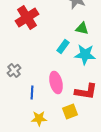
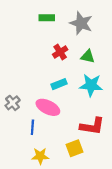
red cross: (27, 17) -> (60, 52), moved, size x0.6
cyan rectangle: (63, 46) -> (59, 84), moved, turned 32
pink ellipse: (56, 82) -> (48, 107), moved, turned -50

